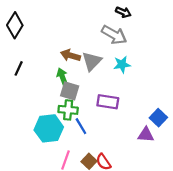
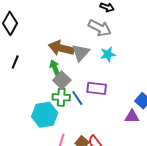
brown arrow: (70, 55) -> (61, 48), size x1.4
gray square: (70, 91) -> (62, 80), turned 30
blue line: (81, 126) -> (77, 98), moved

